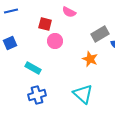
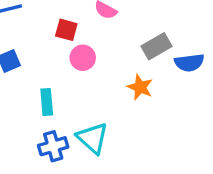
cyan rectangle: (33, 68) -> (47, 102), turned 56
cyan triangle: (83, 94) -> (93, 138), moved

